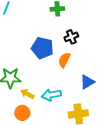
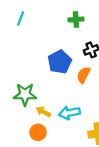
blue pentagon: (42, 48) -> (60, 62), turned 30

